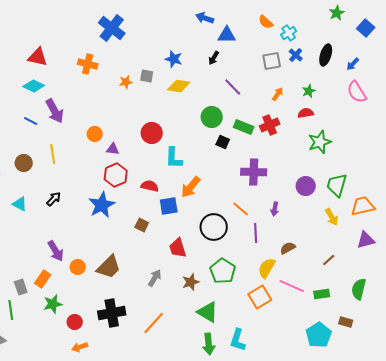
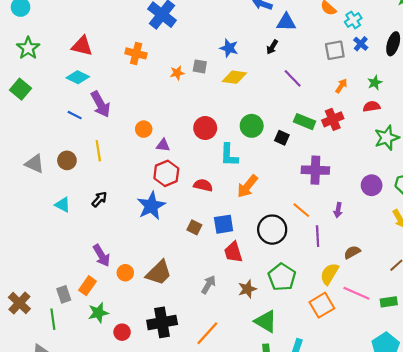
green circle: (212, 117) -> (252, 126), moved
blue square: (169, 206) -> (224, 224), moved

